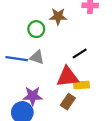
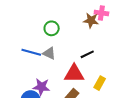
brown star: (58, 16) -> (91, 20), moved
yellow rectangle: (82, 85) -> (100, 83), moved, turned -64

